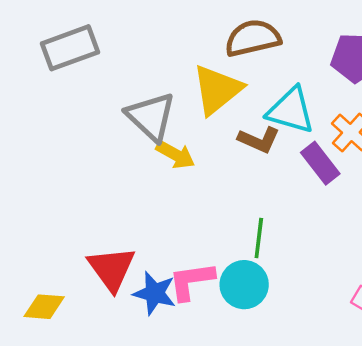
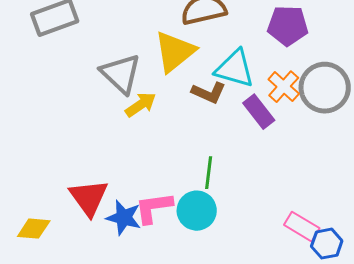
yellow arrow: (175, 155) -> (141, 105), turned -64

